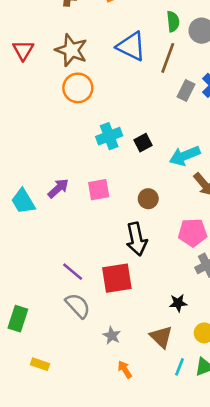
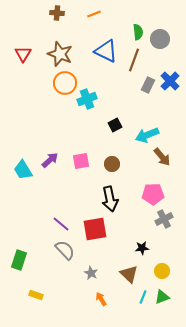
cyan cross: (109, 136) -> (87, 99), moved
brown circle: (148, 199) -> (112, 164), moved

